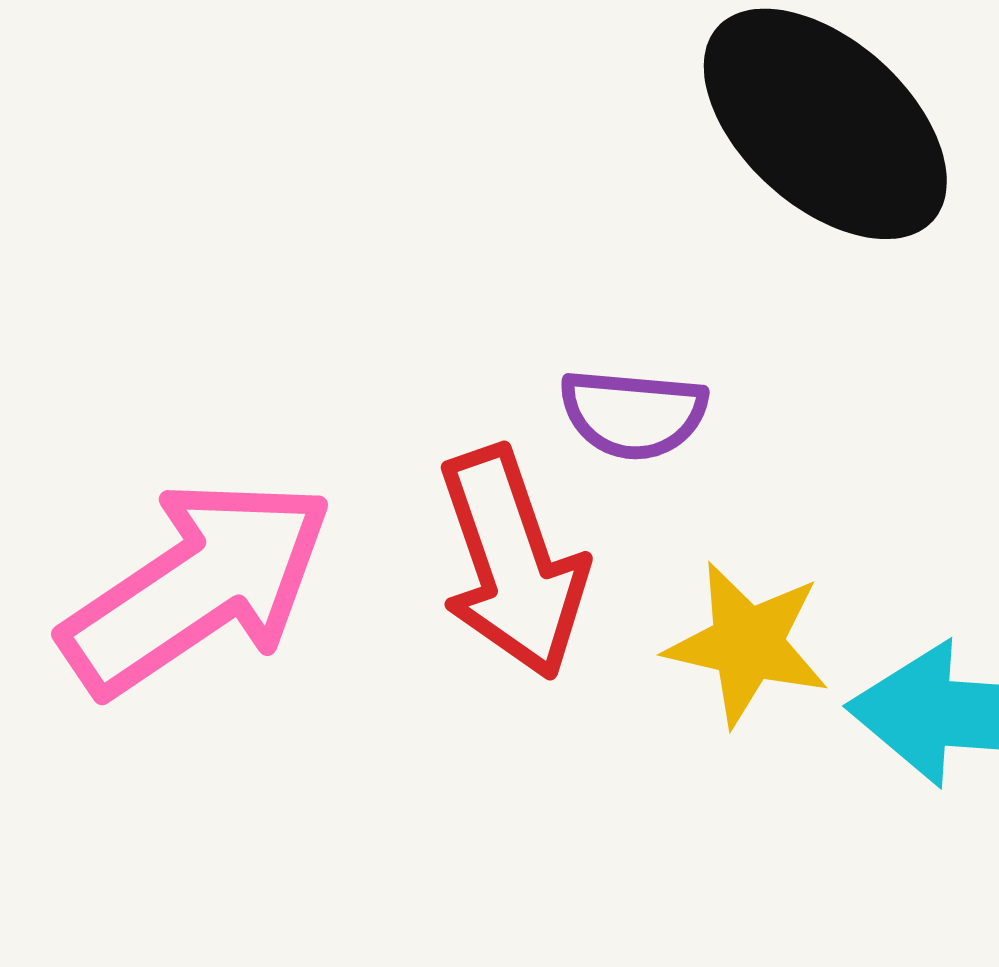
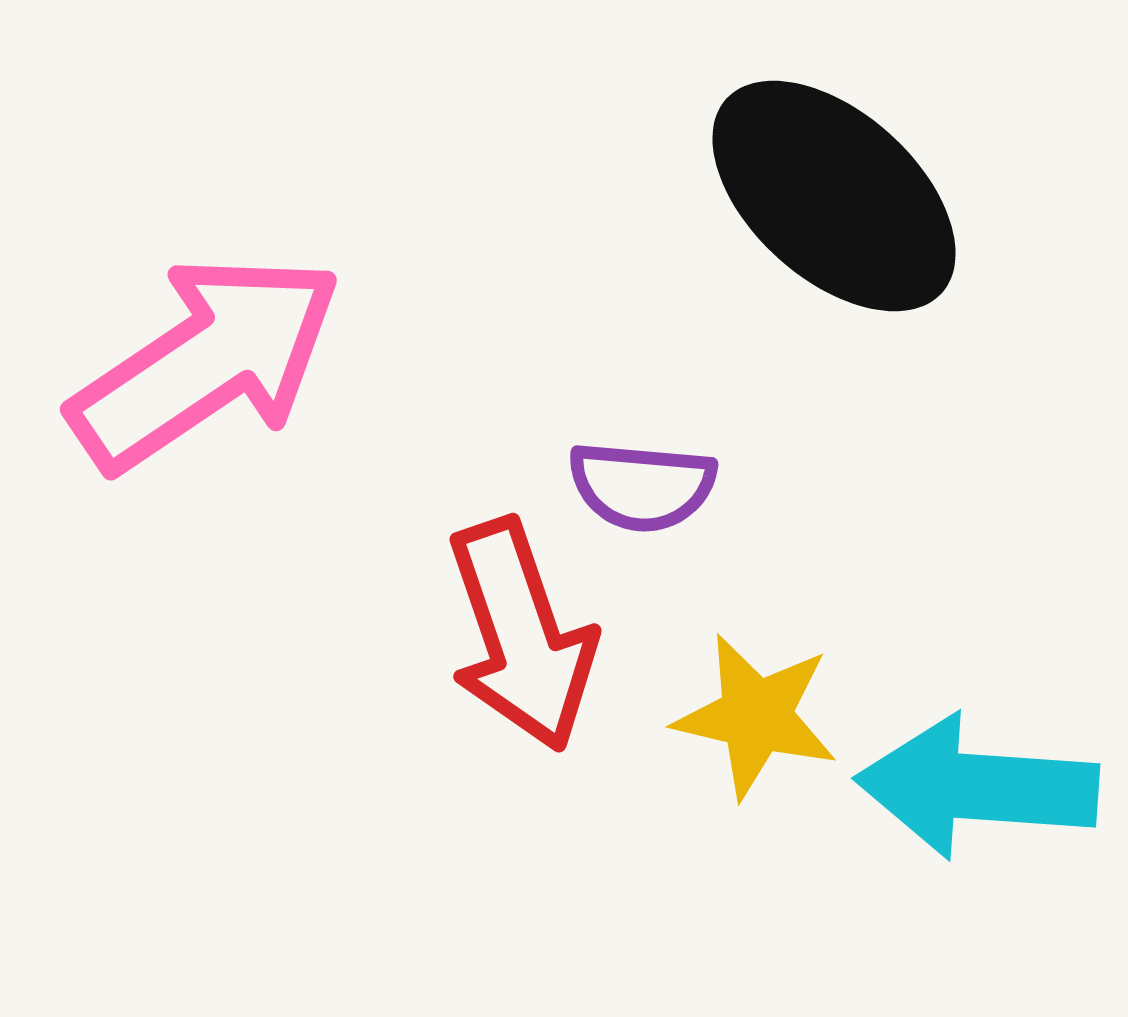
pink arrow: (197, 587) -> (206, 362), moved

